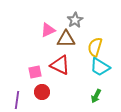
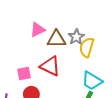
gray star: (75, 20) -> (76, 37), moved
cyan trapezoid: (100, 67) -> (92, 81), moved

